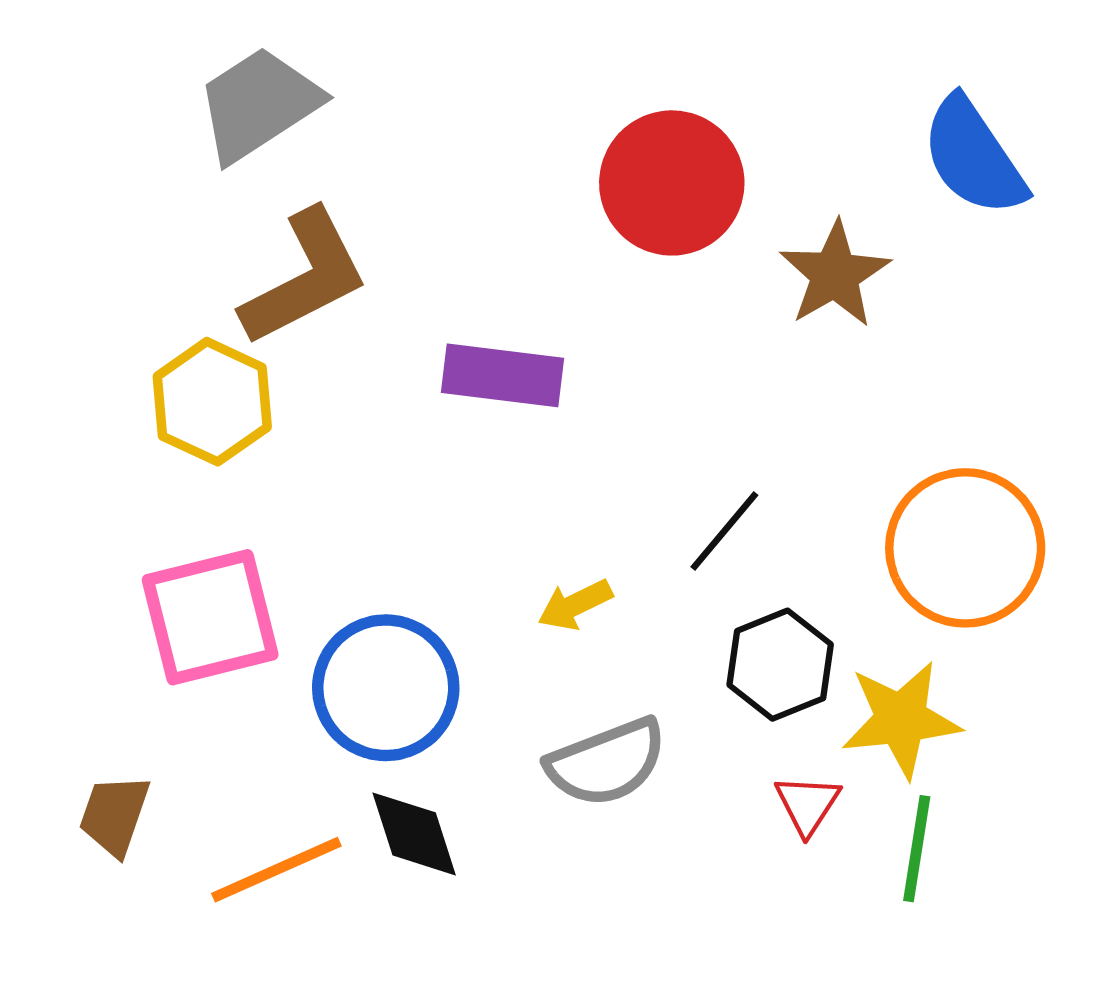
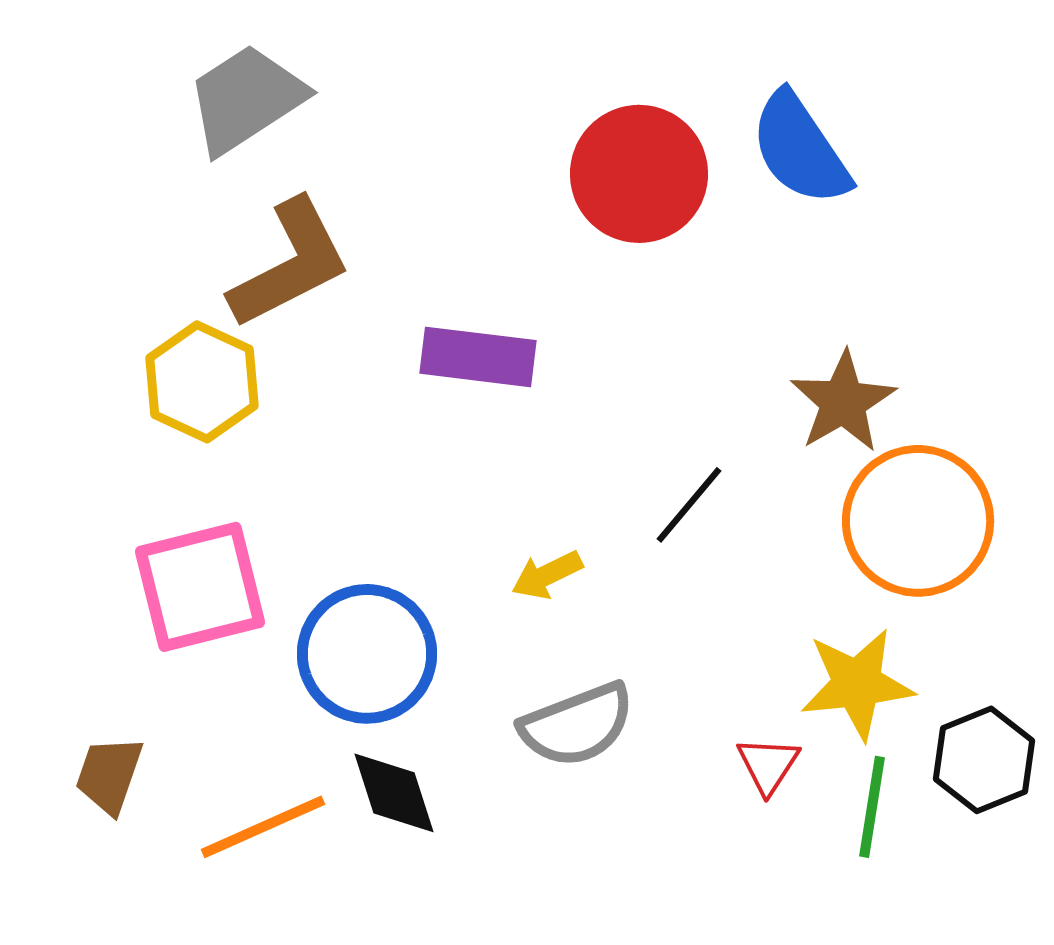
blue semicircle: (974, 157) -> (800, 149), moved
brown star: (835, 274) -> (843, 402), moved
black hexagon: (780, 665) -> (984, 760), moved

